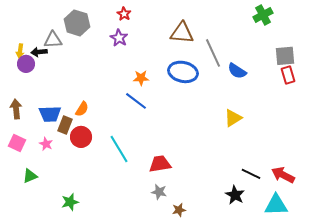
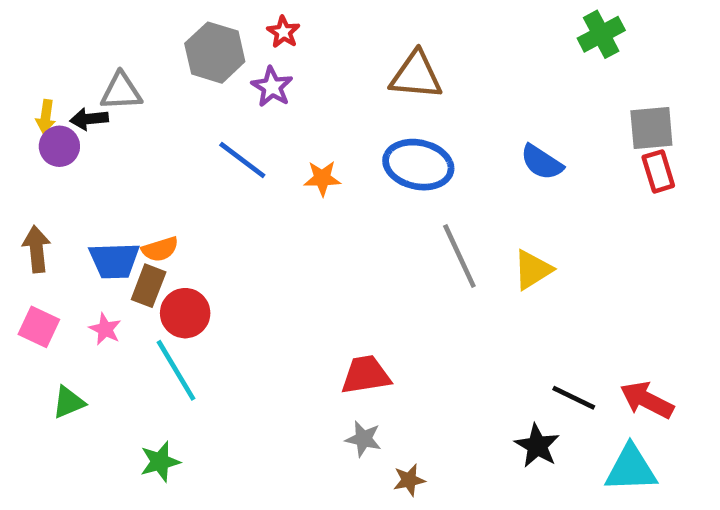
gray hexagon: (77, 23) -> (215, 53), moved
gray line: (213, 53) -> (459, 256), moved
blue line: (136, 101) -> (242, 160), moved
orange semicircle: (82, 109) -> (160, 249), moved, turned 42
cyan line: (119, 149) -> (176, 370), moved

